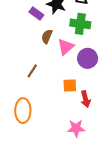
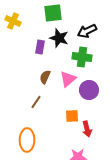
purple rectangle: (36, 13) -> (40, 47), turned 64
brown semicircle: (47, 36) -> (45, 77), moved

